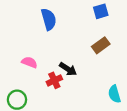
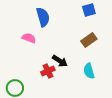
pink semicircle: (29, 62) -> (29, 38), moved
cyan semicircle: (114, 94) -> (89, 71), moved

